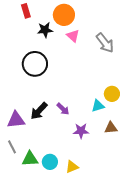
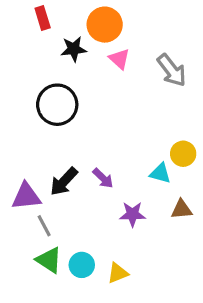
cyan triangle: (98, 106) -> (160, 173), turned 32
gray line: (12, 147) -> (44, 226), moved
green triangle: (30, 159) -> (49, 260), turned 36

